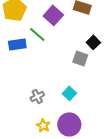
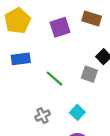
purple square: (53, 15) -> (60, 27), turned 30
green line: (37, 34) -> (55, 79), moved

